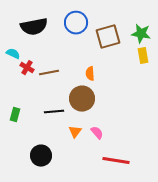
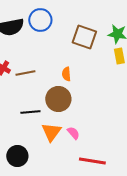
blue circle: (76, 23) -> (40, 20), moved
brown square: (108, 37) -> (84, 37), turned 35
orange triangle: (75, 132) -> (51, 132), size x1.5

